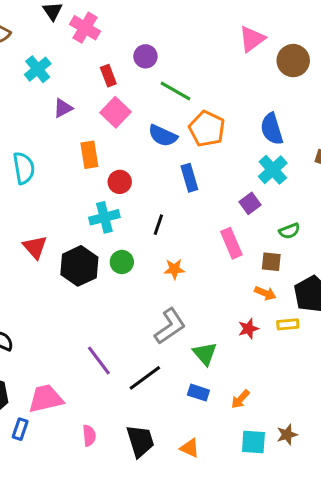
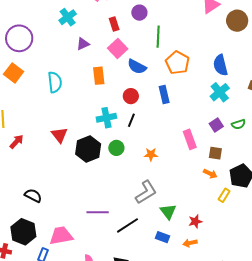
green line: (175, 91) -> (158, 37), turned 60
blue semicircle: (163, 136) -> (137, 67), moved
red circle: (120, 182) -> (131, 96), moved
purple square: (250, 203) -> (216, 125), moved
black line: (158, 225) -> (131, 120), moved
green semicircle: (289, 231) -> (238, 124), moved
yellow rectangle: (288, 324) -> (224, 195), turned -56
red star: (248, 329) -> (195, 221), moved
purple line: (99, 361) -> (98, 212), turned -55
orange arrow: (240, 399) -> (190, 243), turned 32

